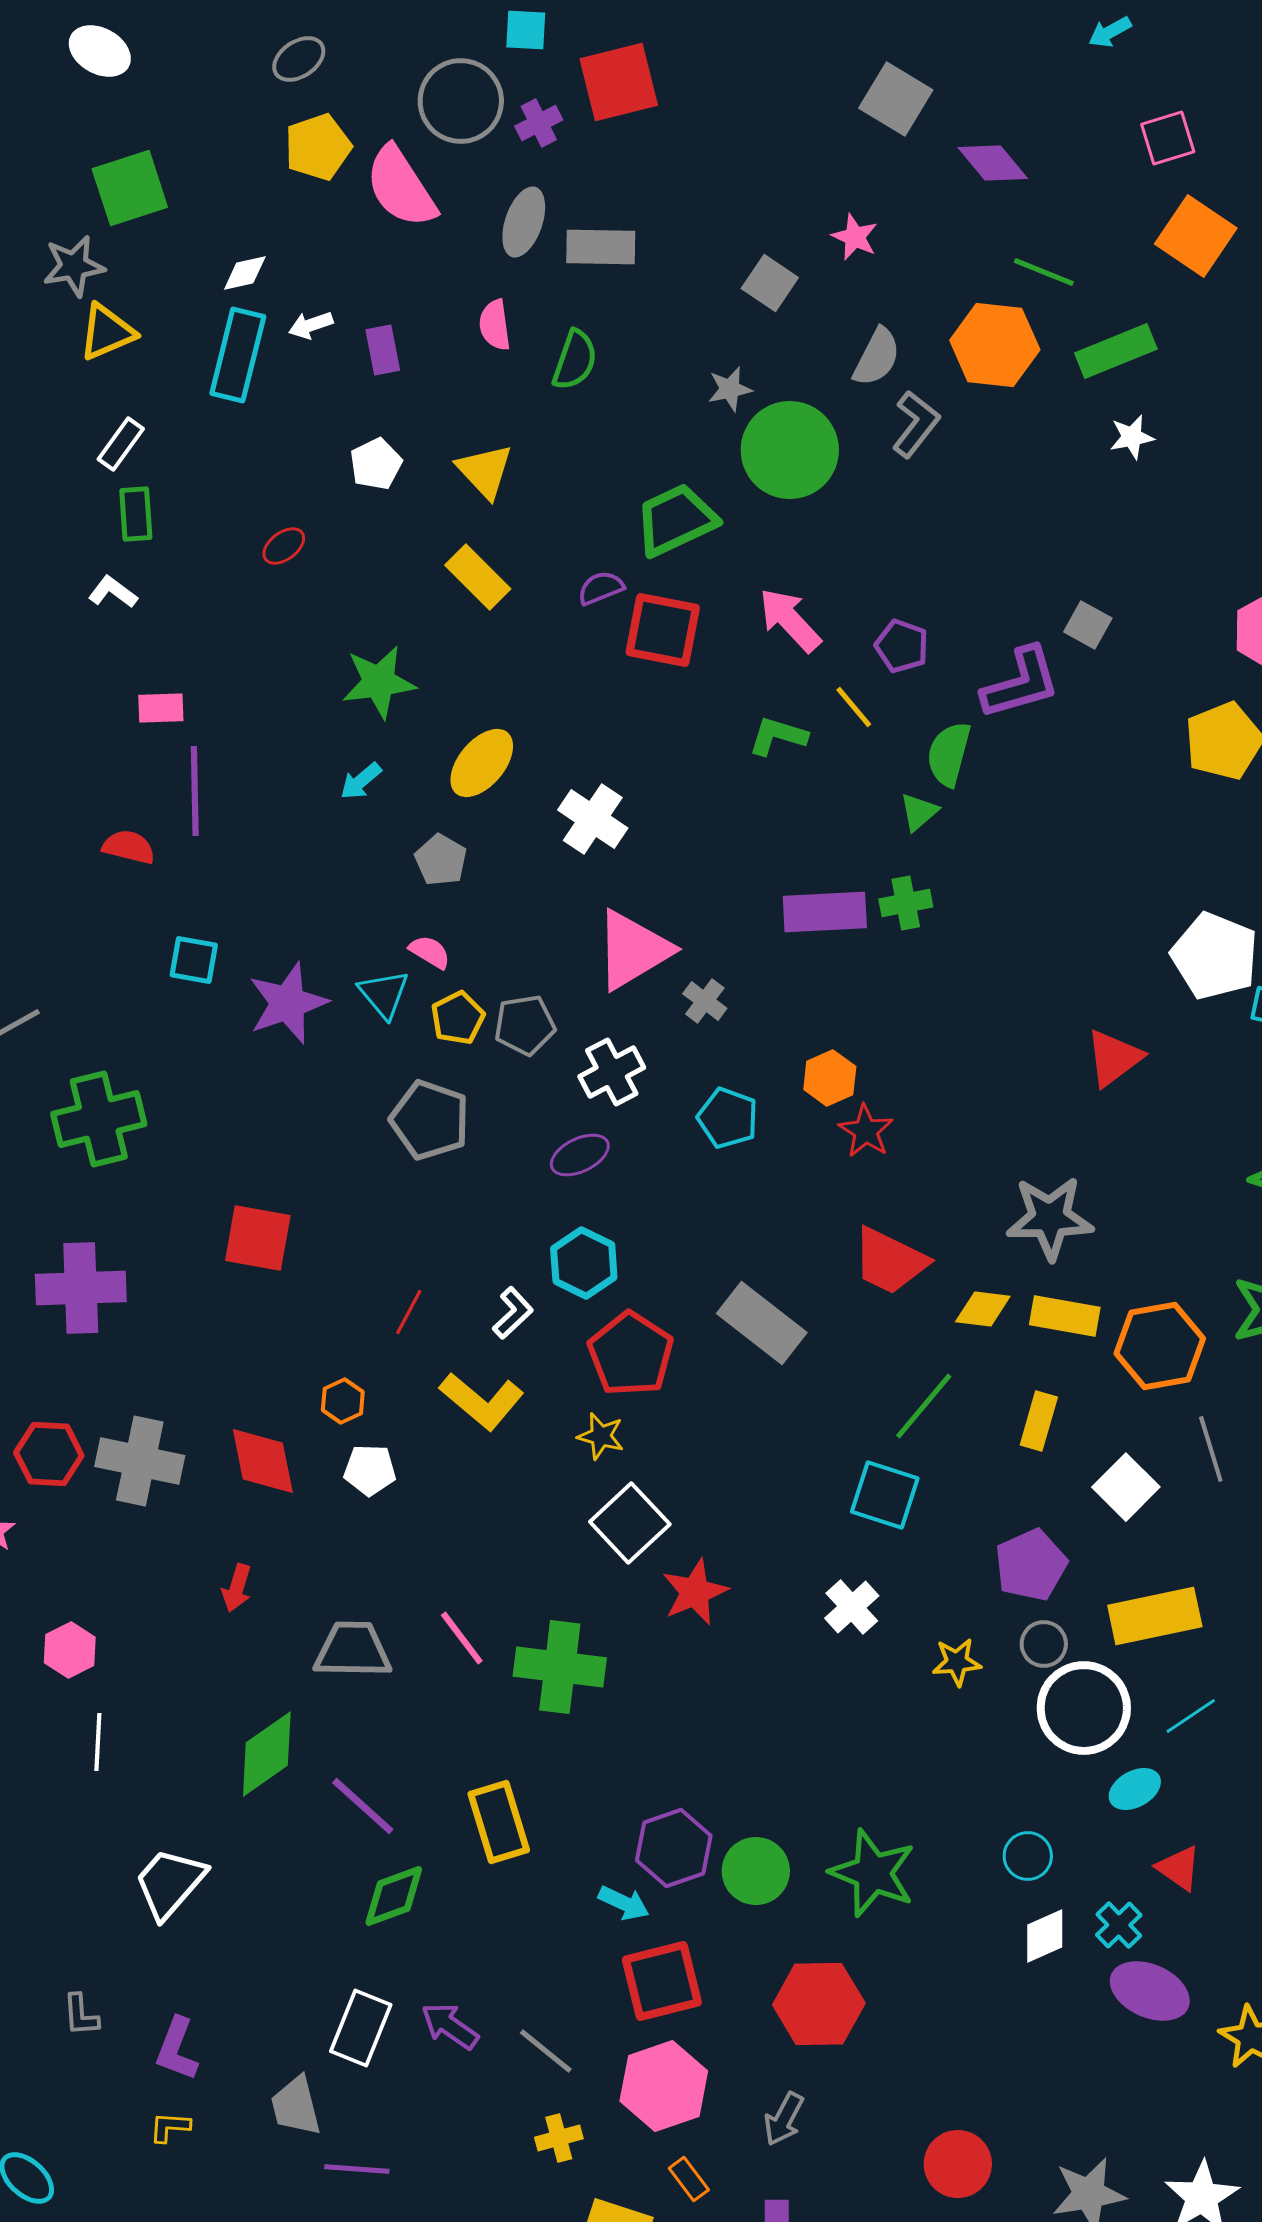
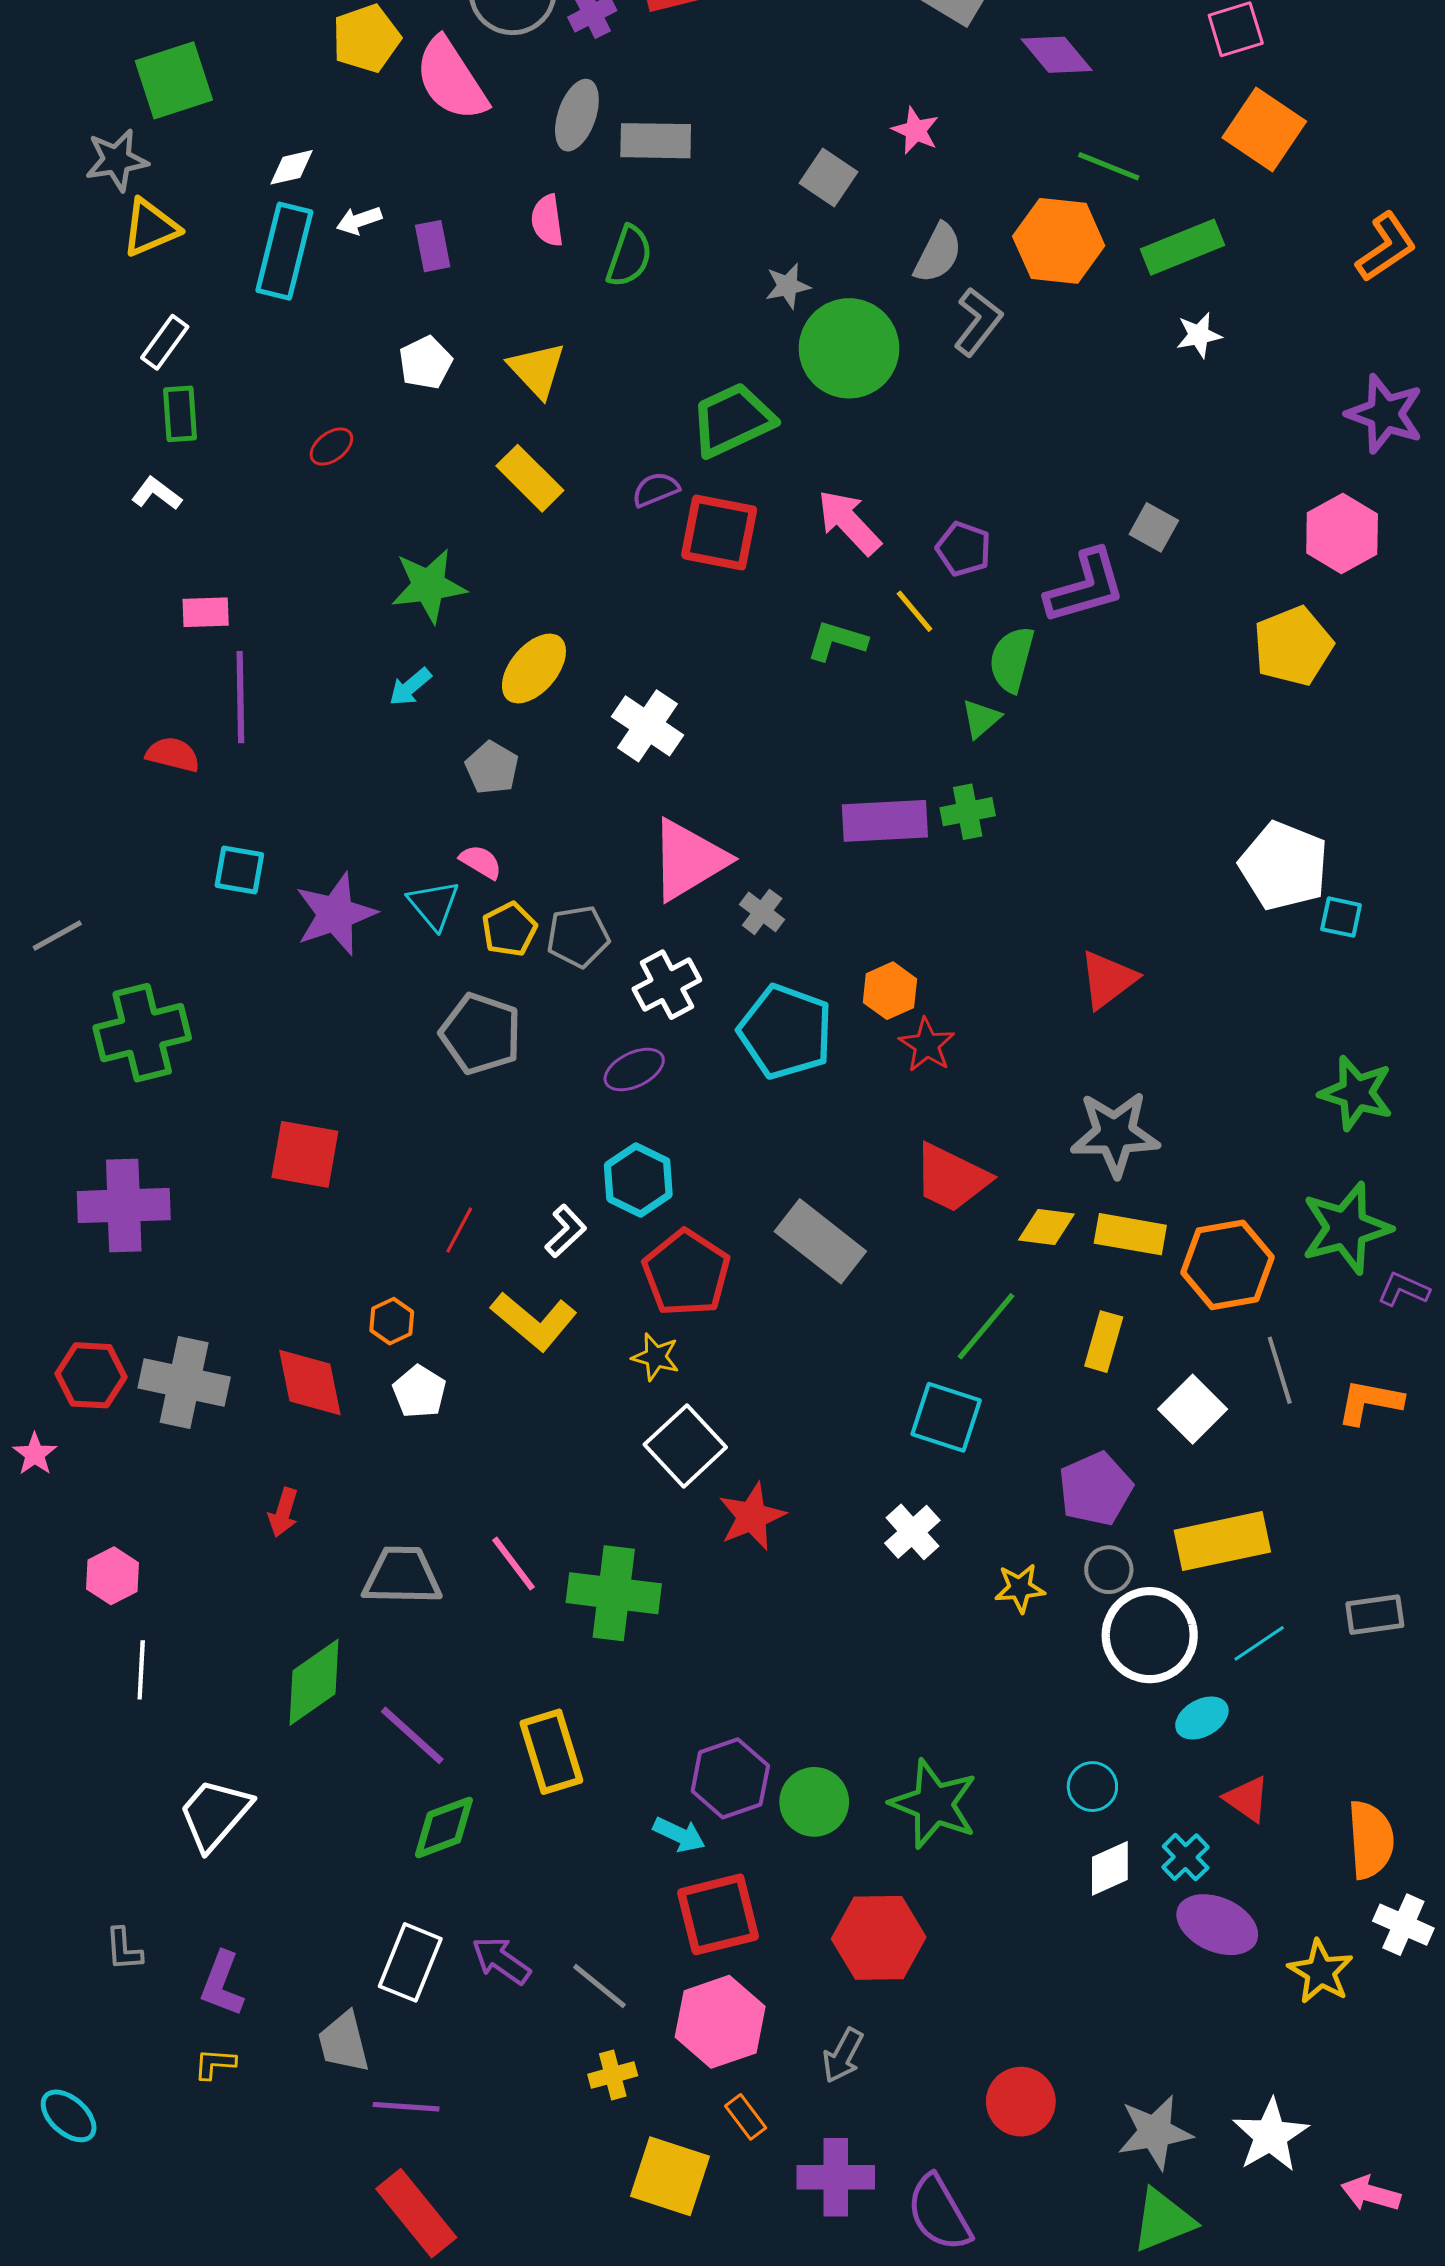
red triangle: (1114, 1058) -> (1108, 979), moved
cyan pentagon: (728, 1118) -> (786, 1032), size x1.5
white pentagon: (370, 1470) -> (419, 1392), turned 30

